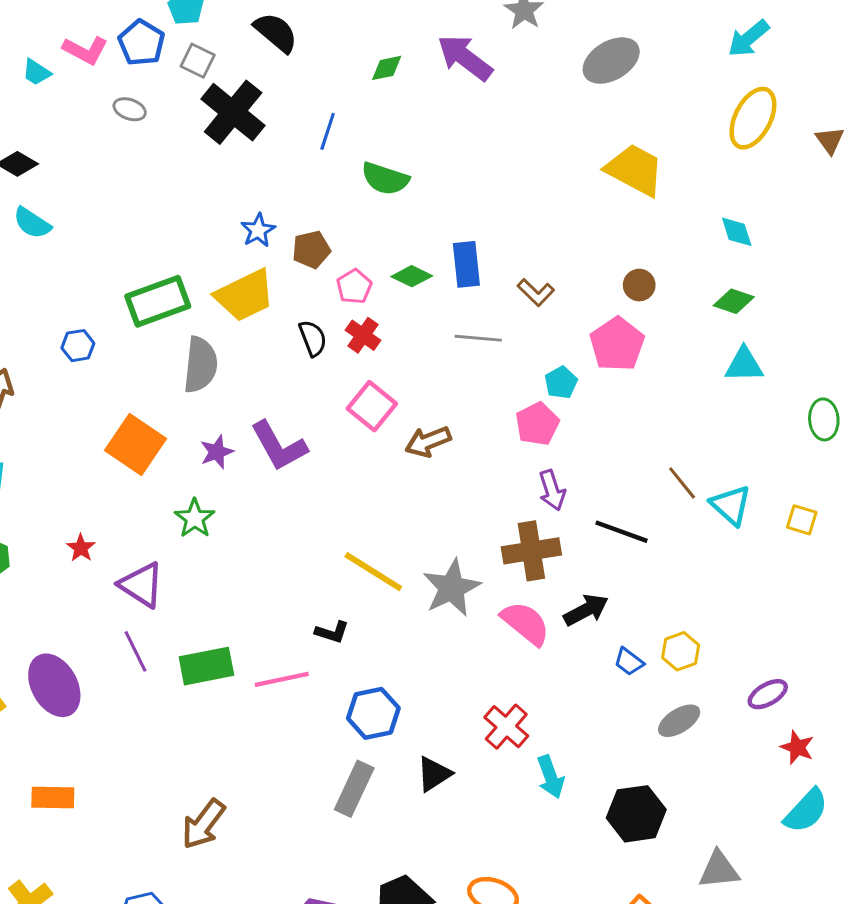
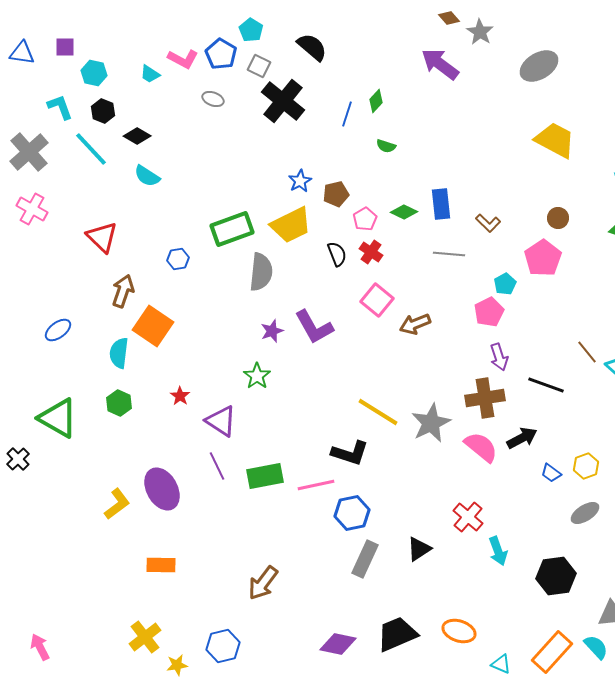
green diamond: (387, 68) -> (376, 101), moved, turned -35
green semicircle: (385, 179) -> (386, 146), size x0.6
orange square: (136, 445) -> (153, 326), moved
black L-shape: (332, 632) -> (350, 453), size x1.6
blue hexagon: (373, 713) -> (352, 513), moved

